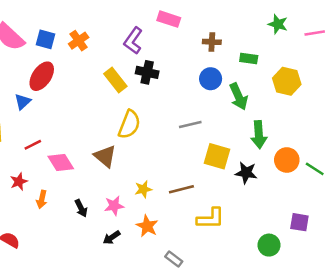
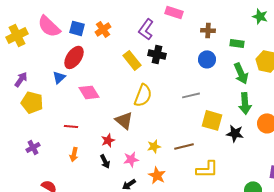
green arrow: (239, 97) -> (241, 73), moved
red line: (33, 145) -> (71, 126), moved, turned 32
pink diamond: (61, 163) -> (89, 92), moved
red star: (19, 182) -> (108, 140), moved

